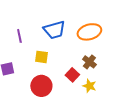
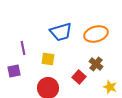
purple line: (19, 36) -> (23, 48), moved
yellow star: (89, 86) -> (110, 87), moved

